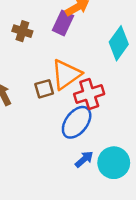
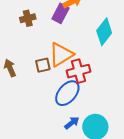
brown cross: (22, 31) -> (28, 18), turned -35

